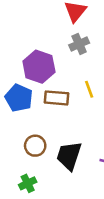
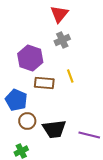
blue pentagon: (19, 98) -> (16, 100), moved
black trapezoid: (69, 156) -> (54, 129), turned -115

